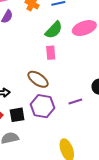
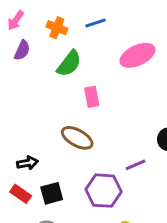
green semicircle: (54, 30) -> (69, 64), moved
purple hexagon: (42, 106) -> (104, 191), moved

